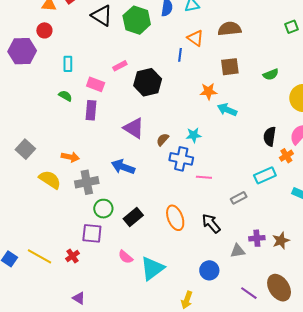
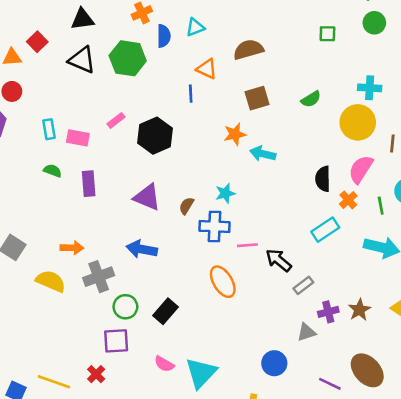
green square: (292, 27) -> (327, 34), turned 32
pink rectangle: (96, 84) -> (78, 138), moved
gray rectangle: (239, 198) -> (303, 285), moved
orange ellipse: (175, 218) -> (223, 282), moved
black arrow: (211, 223) -> (279, 260), moved

